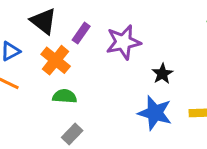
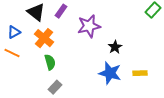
purple rectangle: (81, 33) -> (61, 11), moved
green semicircle: (65, 96) -> (50, 62), turned 70

